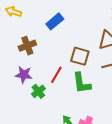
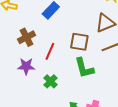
red line: (56, 75) -> (50, 51), moved
green cross: (38, 91) -> (50, 81), moved

